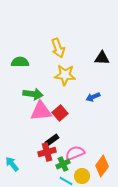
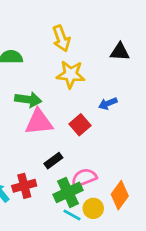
red square: (60, 113) -> (80, 125), moved
red cross: (47, 152) -> (24, 186), moved
green cross: (63, 164) -> (68, 192), size x1.5

